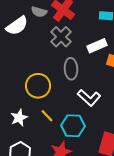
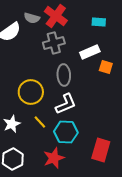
gray cross: (61, 37) -> (54, 43), turned 30
white L-shape: (89, 98) -> (66, 104), moved, turned -65

